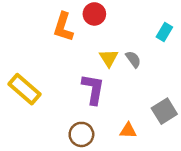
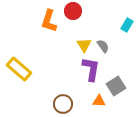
purple L-shape: (93, 89) -> (91, 69), moved
gray square: (164, 111) -> (116, 86), moved

